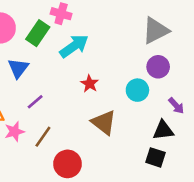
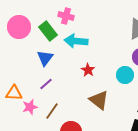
green rectangle: (38, 33) -> (48, 31), turned -72
cyan arrow: (74, 46) -> (76, 41), turned -140
blue triangle: (18, 68) -> (45, 58), moved

